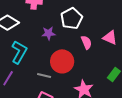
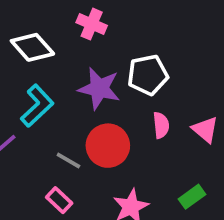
purple star: (48, 33) -> (99, 88), size x1.6

